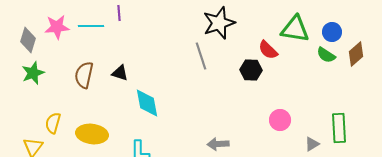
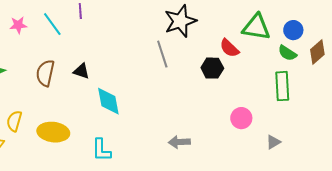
cyan line: (91, 26) -> (52, 24), turned 55
pink star: (57, 27) -> (18, 25), size x0.7
green rectangle: (339, 128) -> (282, 86), moved

